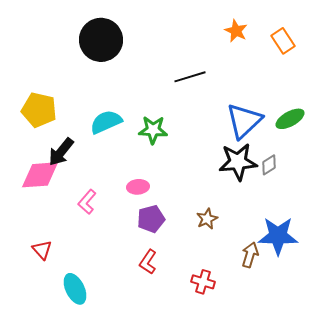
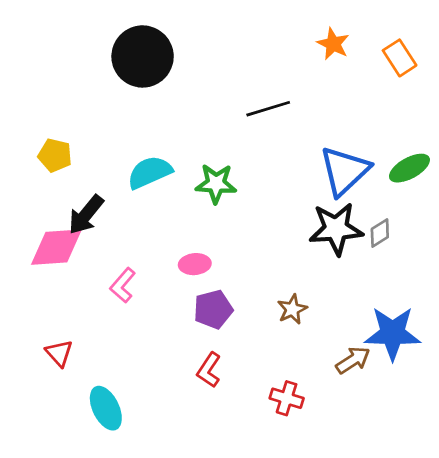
yellow pentagon: (39, 110) -> (55, 155), size x0.7
brown arrow: (250, 255) -> (353, 360), turned 40

